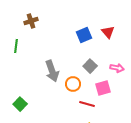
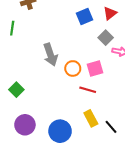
red triangle: (108, 32) -> (110, 13), turned 32
gray square: (90, 66) -> (106, 38), moved
pink square: (103, 88) -> (95, 68), moved

